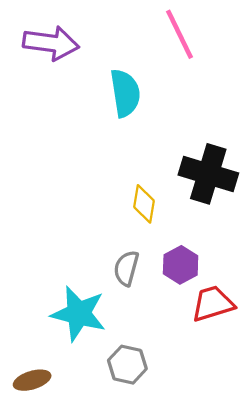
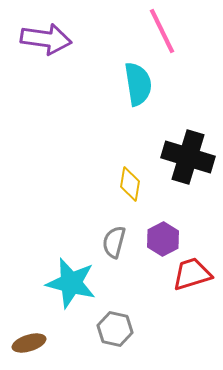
cyan semicircle: (125, 93) -> (138, 84), moved

